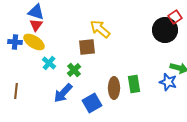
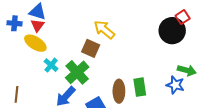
blue cross: (15, 42) -> (14, 23), moved
brown square: (87, 47) -> (91, 48), turned 30
green cross: (74, 70) -> (77, 72), size x1.6

